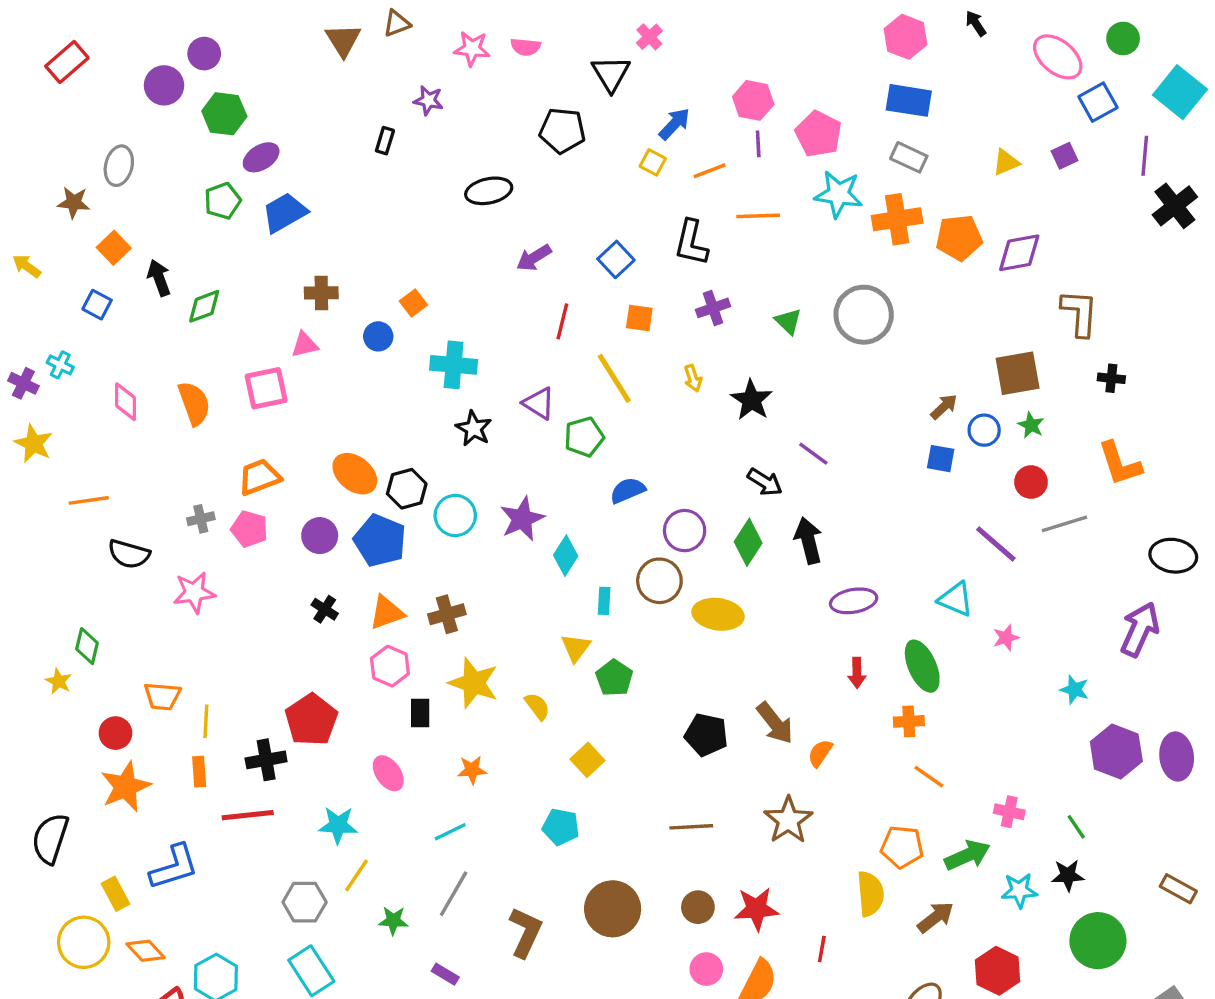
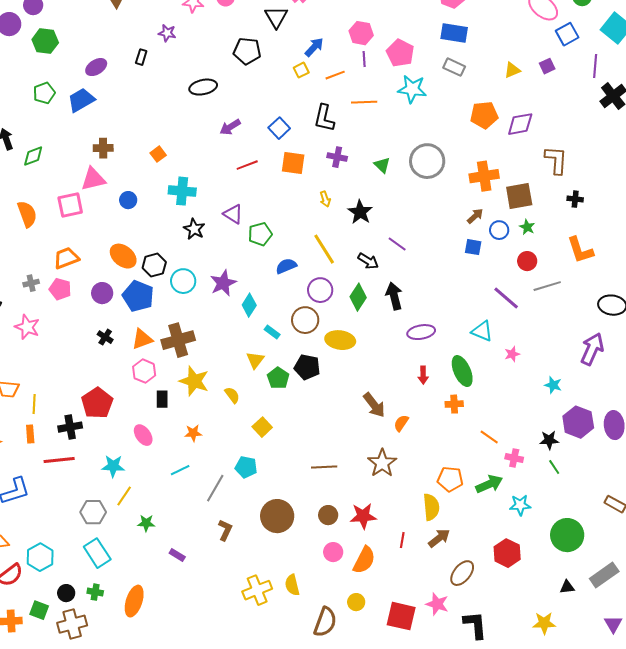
purple ellipse: (261, 157) -> (96, 67), moved
yellow square: (653, 162) -> (301, 70), turned 35
orange cross: (897, 219) -> (484, 176), moved
purple cross: (713, 308) -> (337, 157), turned 30
orange square: (639, 318) -> (293, 163), size x1.4
red line: (562, 321) -> (247, 165), turned 55
blue circle: (378, 336) -> (128, 200), moved
pink triangle: (305, 345) -> (93, 179), size x1.5
yellow line: (614, 378) -> (324, 249), moved
pink star: (194, 592) -> (27, 327), turned 30
cyan rectangle: (604, 601) -> (272, 332), turned -56
brown cross: (447, 614) -> (178, 340), size x1.5
black pentagon: (706, 735) -> (307, 367), moved
orange line: (929, 777) -> (489, 437), moved
black star: (1068, 875) -> (549, 440), moved
gray line: (454, 894) -> (215, 488), moved
brown arrow: (936, 917) -> (439, 538), moved
brown L-shape: (526, 932) -> (225, 530), size x0.7

